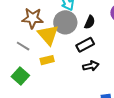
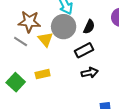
yellow triangle: (48, 35) -> (45, 39), size x0.7
gray line: (23, 46) -> (21, 42), moved
yellow rectangle: (47, 60) -> (43, 74), moved

